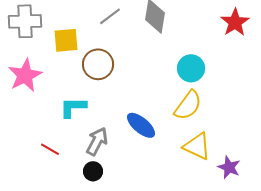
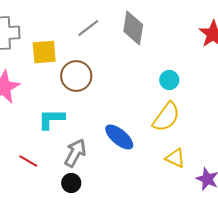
cyan circle: (191, 68) -> (169, 80), size x0.7
yellow triangle: (197, 146) -> (175, 158), size x0.7

